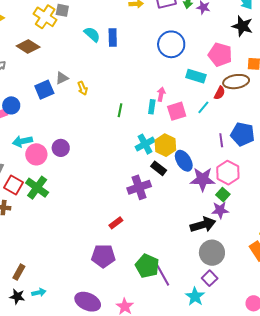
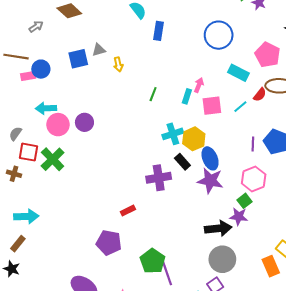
blue rectangle: (113, 37) -> (158, 31), moved
purple star: (203, 179) -> (210, 181), moved
red square: (13, 185) -> (29, 152), turned -30
cyan arrow: (39, 292) -> (26, 216), moved, size x1.6

